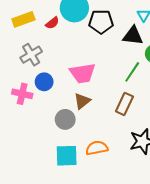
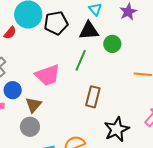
green line: (132, 72) -> (81, 60), moved
brown triangle: (82, 101) -> (33, 105), moved
gray circle: (65, 119) -> (30, 127), moved

